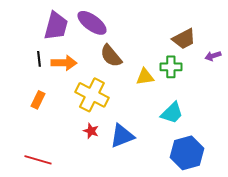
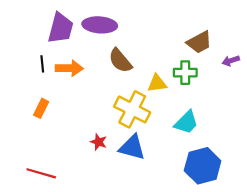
purple ellipse: (92, 23) -> (100, 25), turned -32
yellow cross: (92, 95) -> (132, 109), moved
blue triangle: (122, 136) -> (132, 147), turned 36

